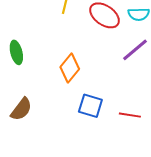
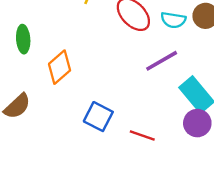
orange diamond: (70, 68) -> (60, 67), moved

